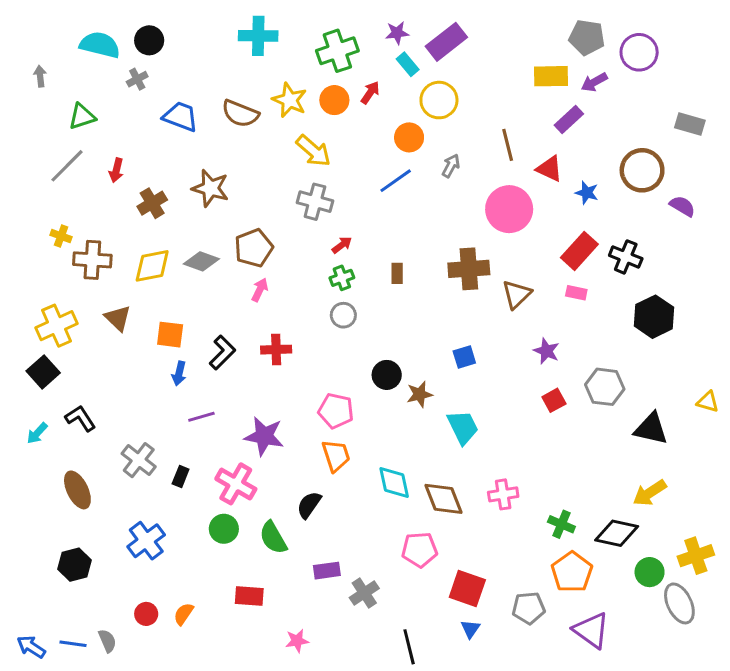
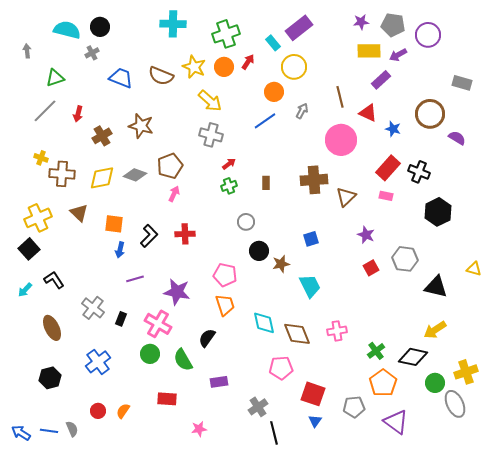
purple star: (397, 33) -> (361, 22), moved
gray circle: (343, 315) -> (246, 222), moved
green cross: (561, 524) -> (376, 351), turned 30
gray cross: (364, 593) -> (258, 407), moved

